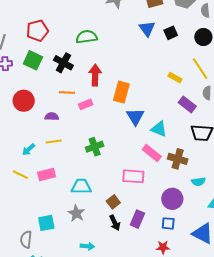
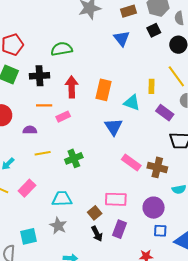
black square: (171, 33) -> (154, 30), moved
black cross: (63, 63) -> (40, 76), turned -30
yellow rectangle: (175, 78) -> (152, 86), turned 64
orange rectangle: (121, 92) -> (104, 90), moved
cyan triangle: (159, 129) -> (132, 103), moved
yellow line: (54, 141) -> (43, 153), moved
pink rectangle: (47, 175) -> (27, 188), turned -30
pink rectangle: (133, 176) -> (116, 199), moved
blue square: (168, 223) -> (160, 231), moved

